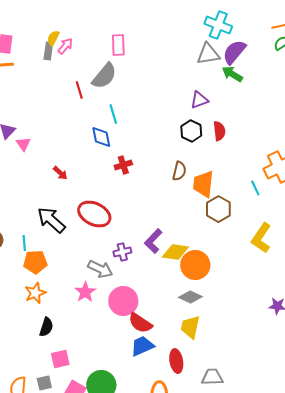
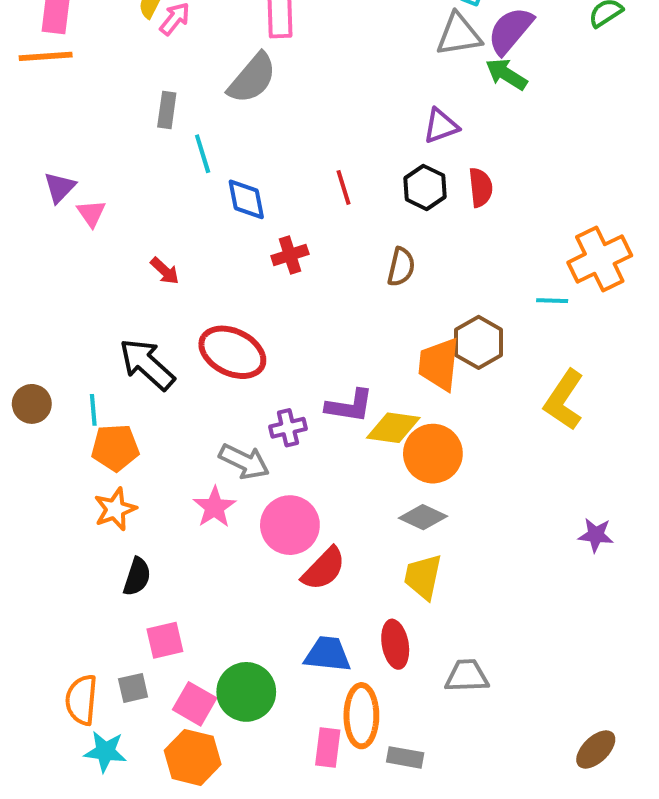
gray rectangle: (48, 51) -> (167, 110), moved
red line: (79, 90) -> (344, 187), moved
cyan line: (113, 114) -> (203, 154), moved
orange trapezoid: (203, 184) -> (439, 364), moved
cyan line: (255, 188) -> (552, 301), turned -63
purple L-shape: (153, 241) -> (350, 406), turned -125
red semicircle: (140, 323) -> (324, 569), turned -80
blue trapezoid: (142, 346) -> (328, 654), moved, turned 30

